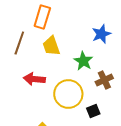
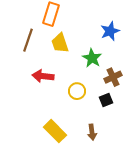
yellow circle: (68, 94) -> (77, 91), size x0.6
black square: (93, 111) -> (106, 100), moved

